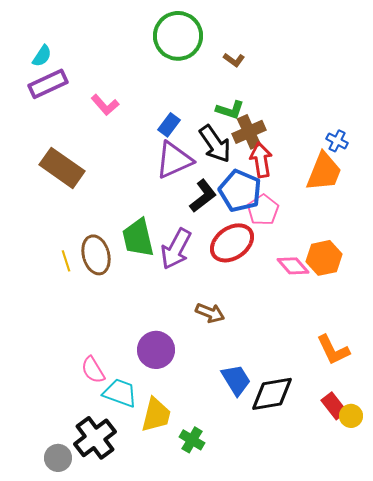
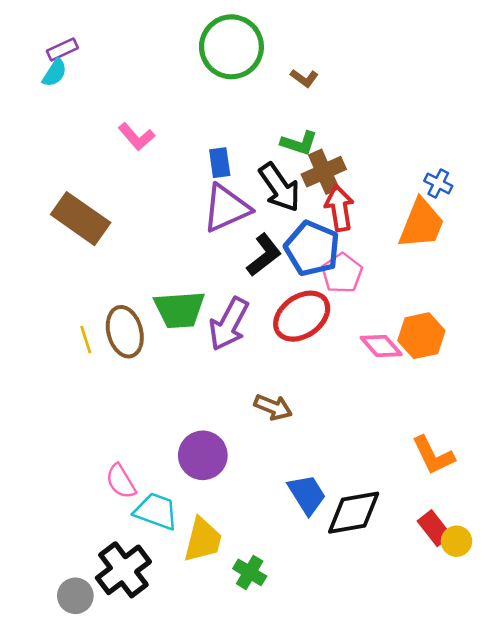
purple rectangle: (48, 84) -> (62, 49), moved, size x0.6
blue rectangle: (169, 125) -> (220, 163), turned -45
green trapezoid: (138, 238) -> (179, 310), turned -81

